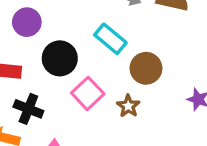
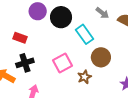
black circle: (60, 58) -> (61, 17), moved
black cross: (28, 109) -> (25, 63), turned 36

